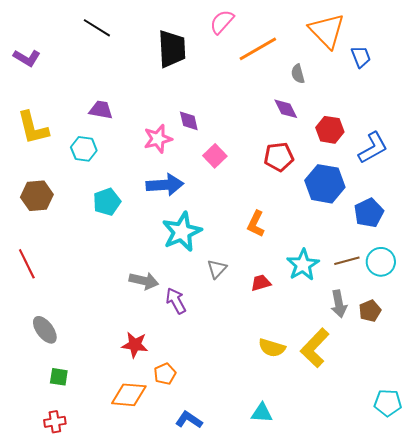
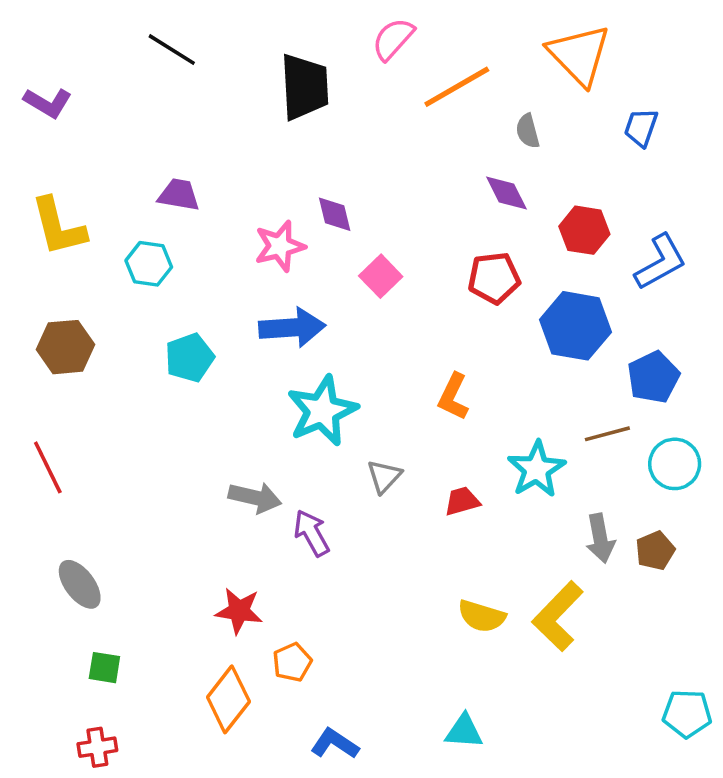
blue trapezoid: (361, 57) -> (641, 127), moved, turned -140
brown line: (347, 261) -> (607, 434), moved
orange diamond: (129, 395) -> (228, 699), turned -57

